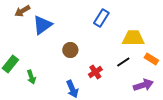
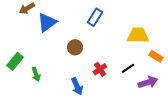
blue rectangle: (101, 18) -> (95, 17), moved
black line: (123, 62) -> (128, 68), moved

